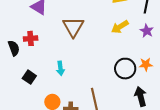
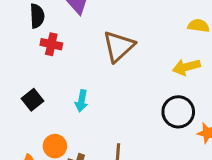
black semicircle: (14, 48) -> (37, 16), moved
black circle: (125, 69) -> (178, 112), moved

